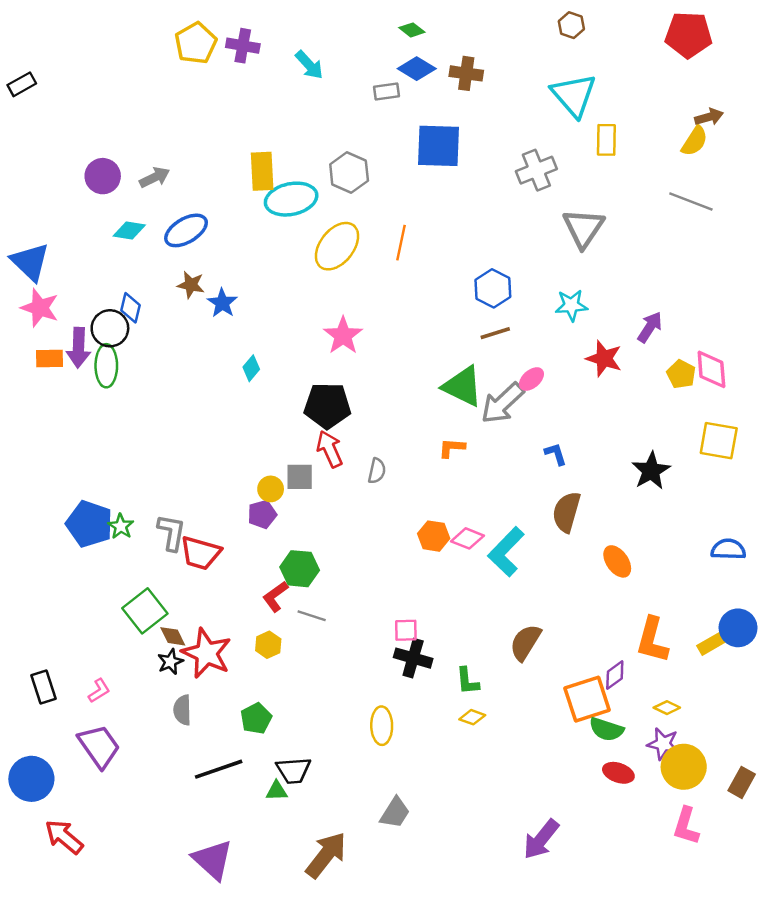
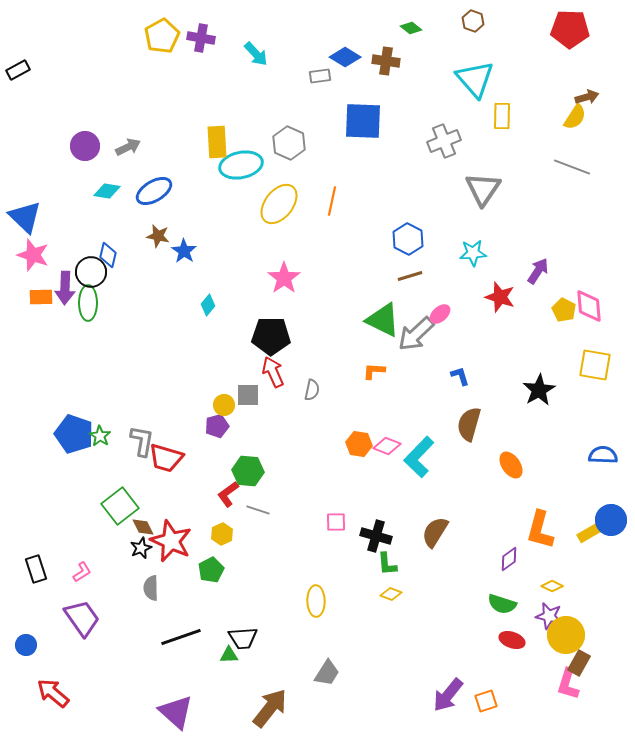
green diamond: (412, 30) -> (411, 28), moved
black cross: (413, 658) -> (376, 536), moved
orange square: (587, 699) -> (486, 701), moved, size x0.6
green pentagon: (256, 718) -> (211, 570), moved
blue circle: (31, 779) -> (26, 645), size x0.6
brown rectangle: (742, 782) -> (579, 663), moved

